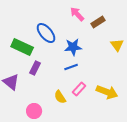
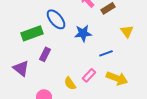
green rectangle: (22, 47) -> (32, 33), turned -45
blue line: (71, 67) -> (106, 53), moved

